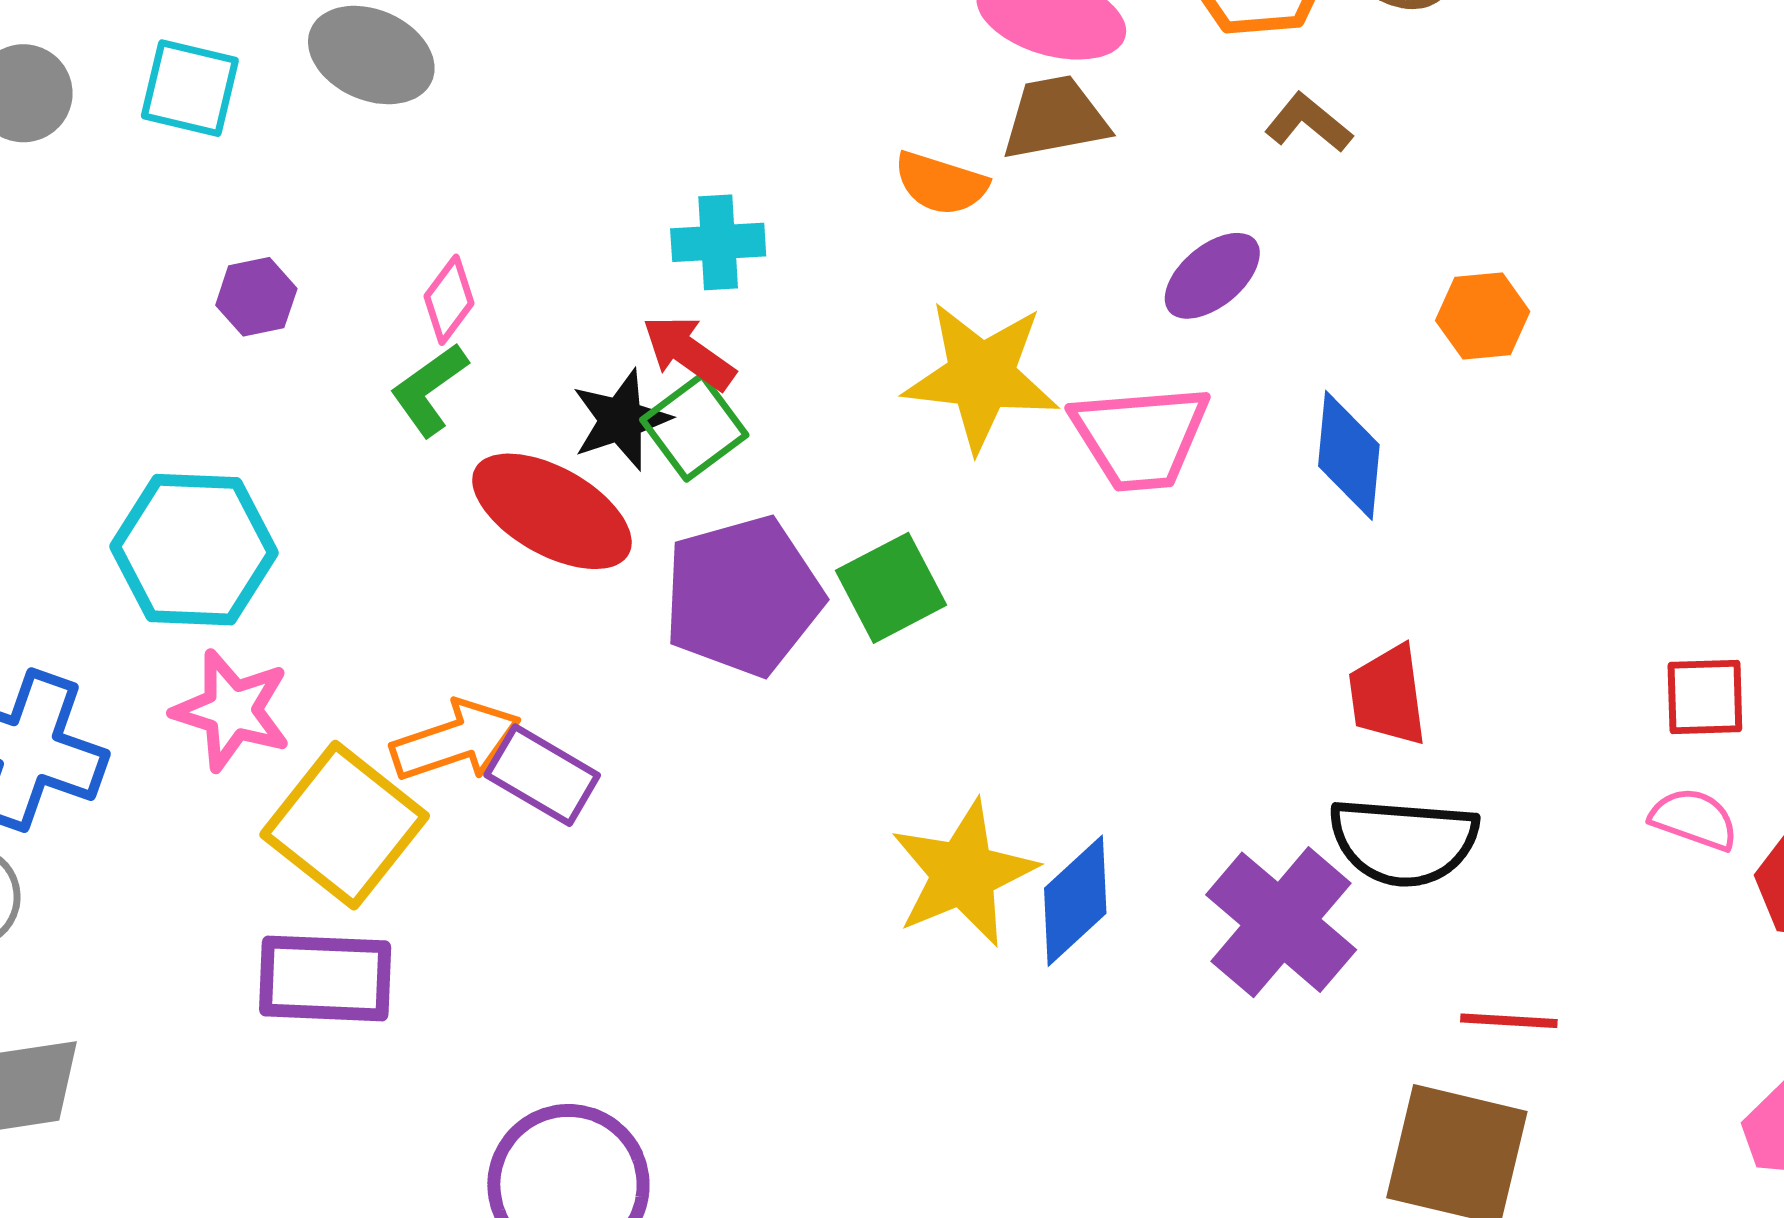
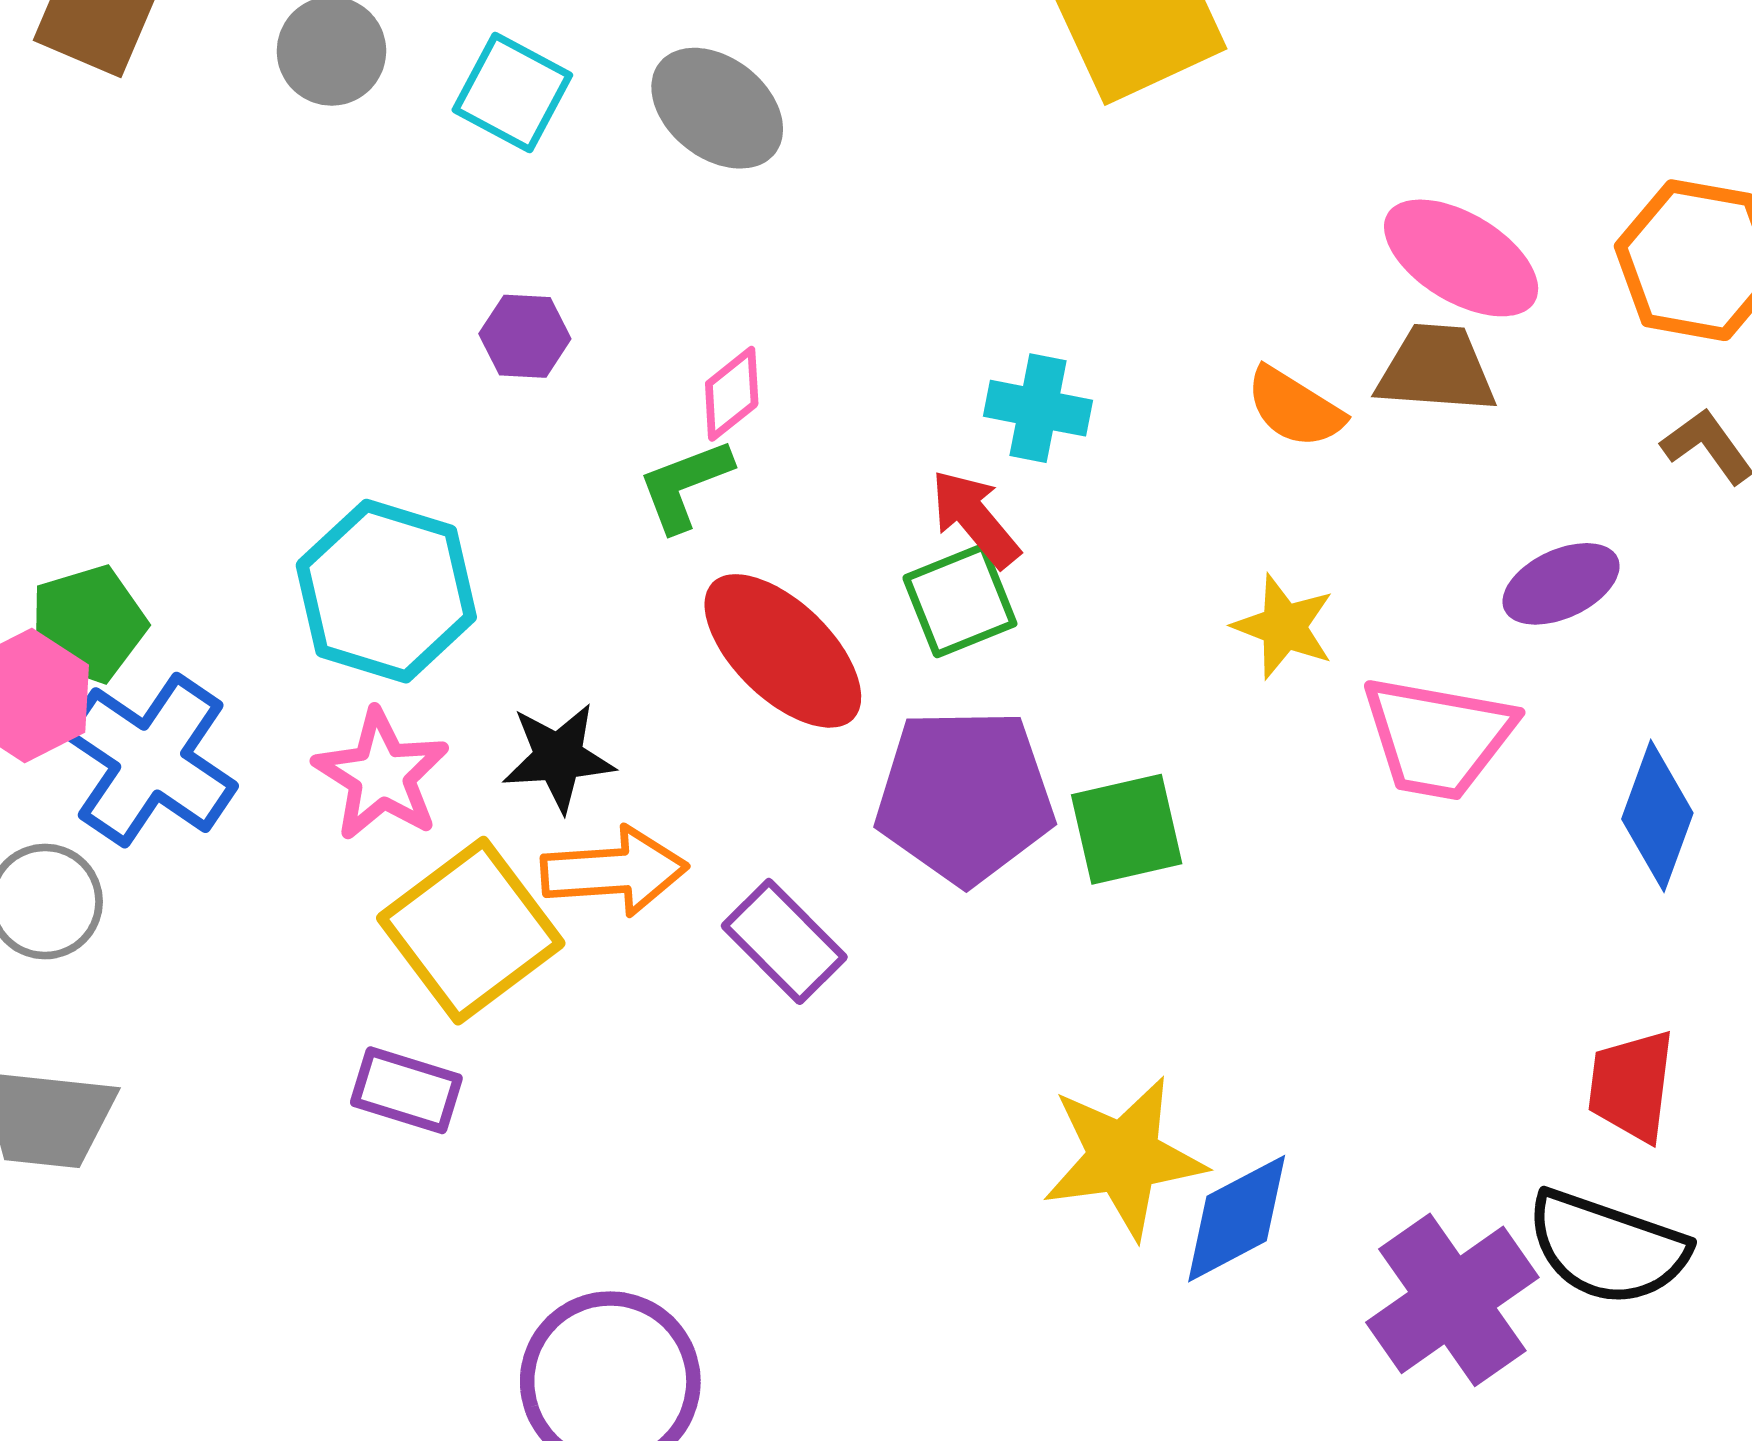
yellow star: (981, 376) -> (1284, 627), size x0.6
black star: (621, 420) -> (558, 757), moved
purple rectangle: (542, 775) -> (784, 941), moved
purple rectangle: (325, 978) -> (406, 1090), size x0.7

